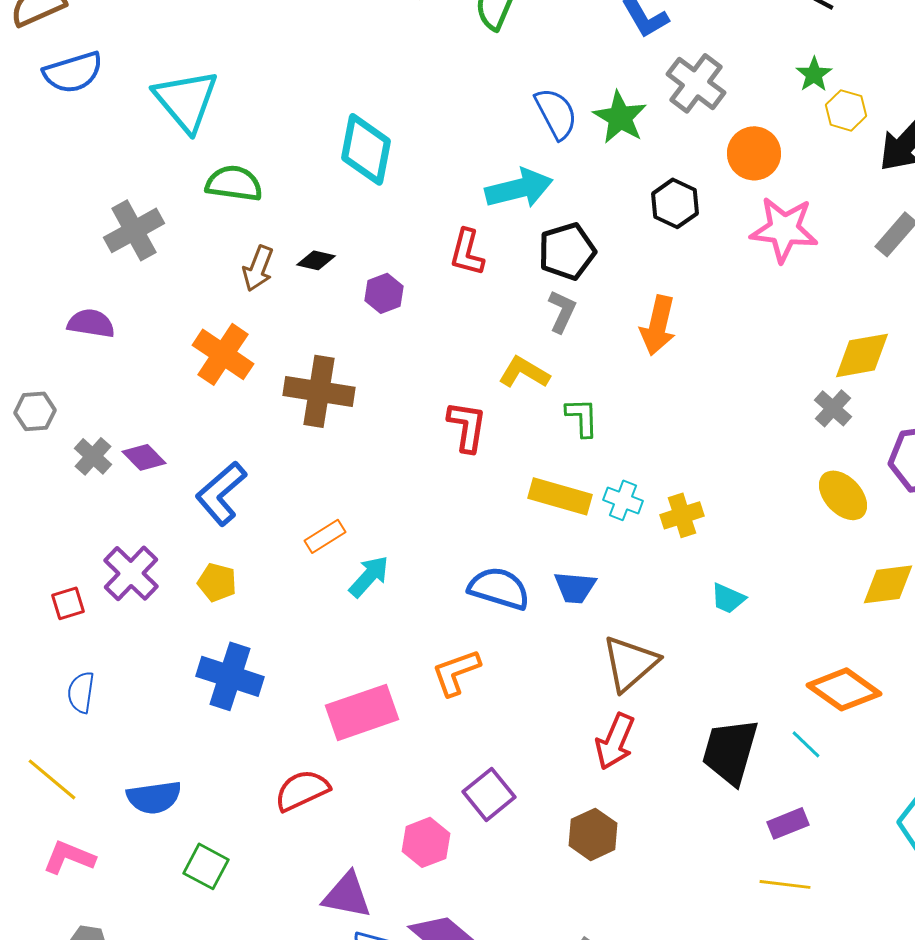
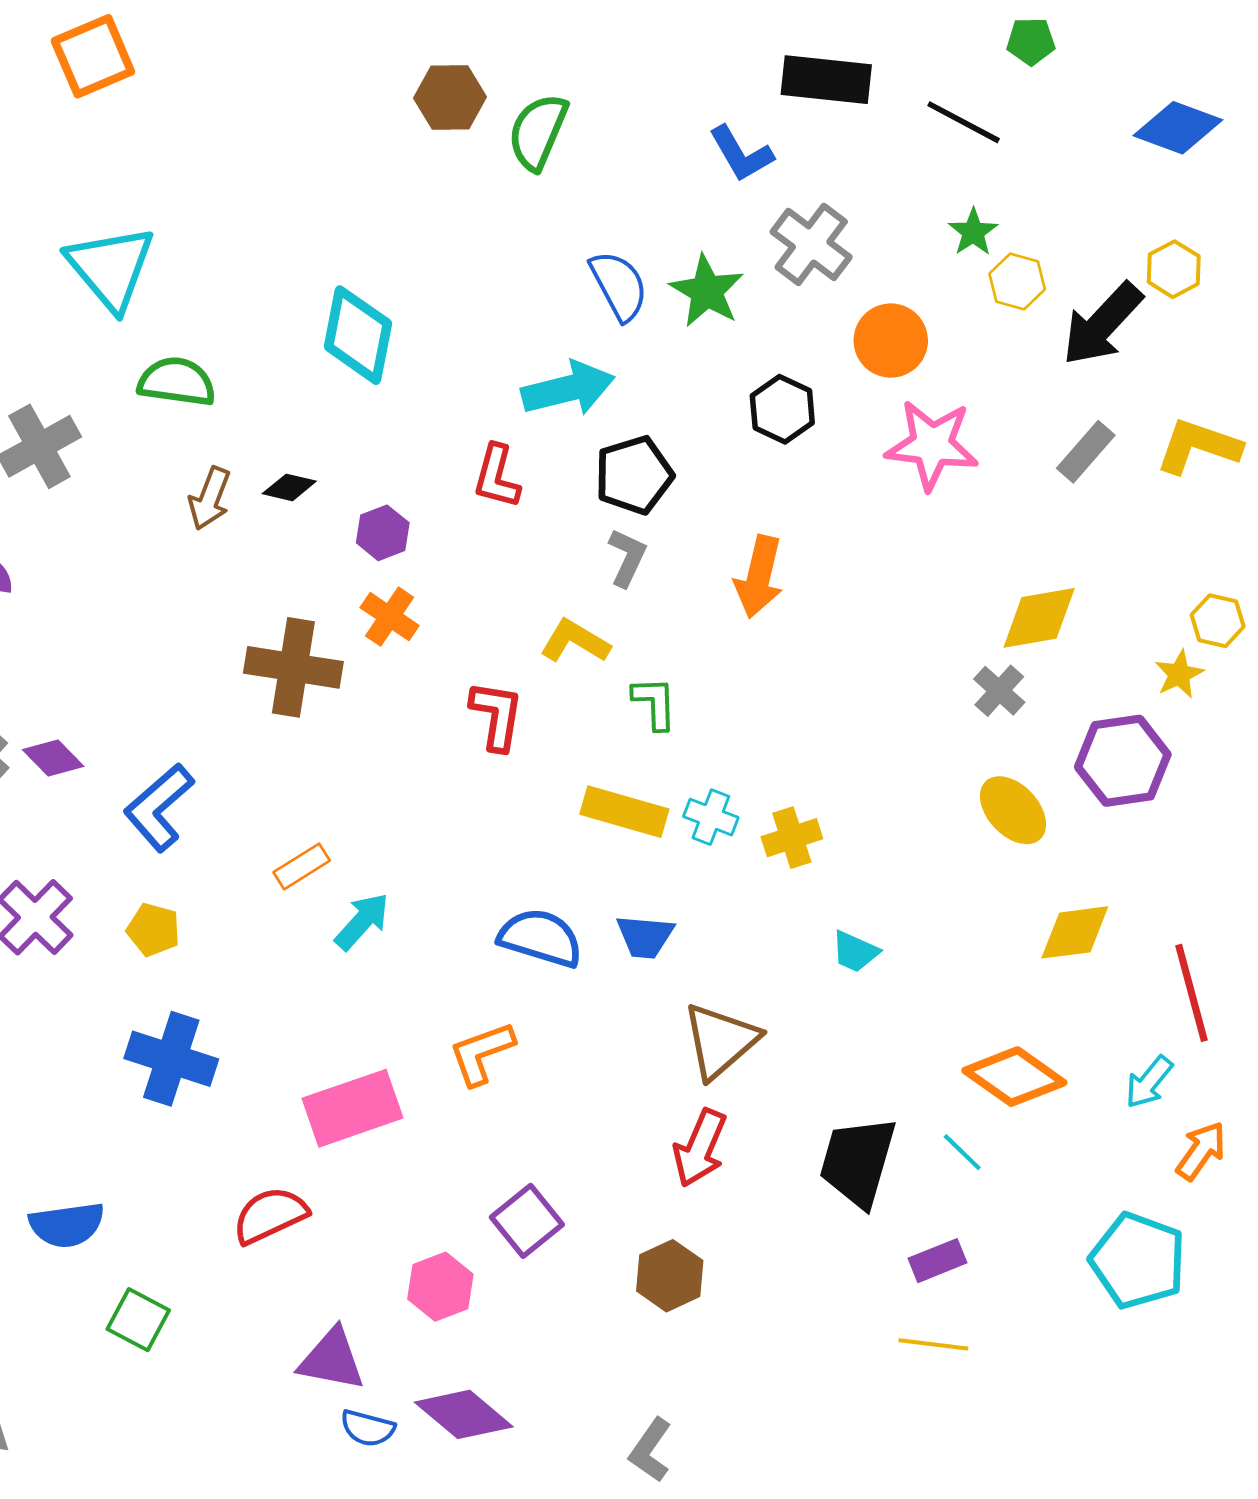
orange cross: (223, 354) -> (390, 617), moved, size x0.7

